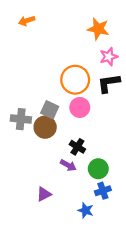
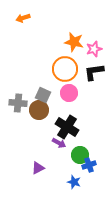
orange star: (98, 29) -> (74, 42), moved
black cross: (77, 147) -> (67, 127), size x1.6
green circle: (98, 169) -> (80, 155), moved

